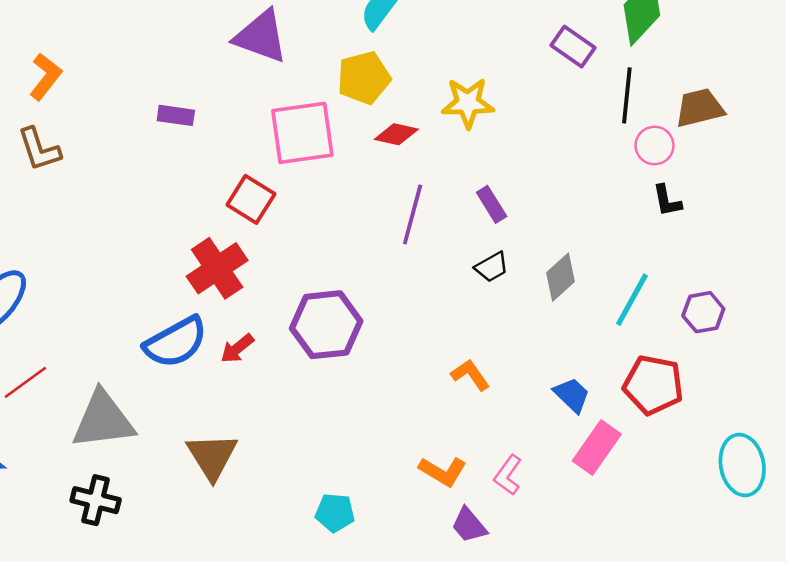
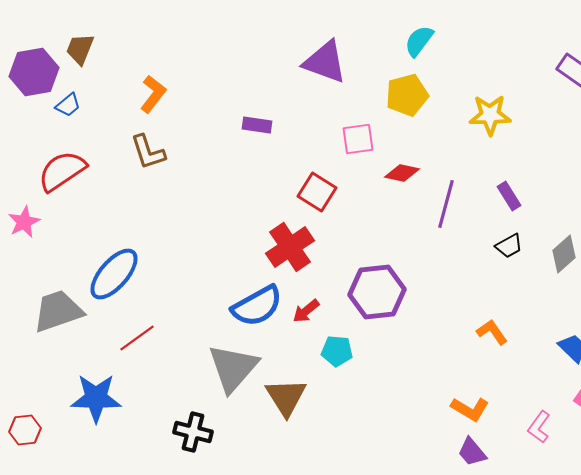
pink square: (302, 133) -> (358, 139), size x0.6
red diamond: (396, 134) -> (402, 173), moved
gray triangle: (103, 420) -> (233, 368), moved, turned -42
pink L-shape: (508, 475) -> (539, 427), moved
cyan pentagon: (335, 513) -> (337, 351), moved
purple trapezoid: (469, 525) -> (472, 452), moved

